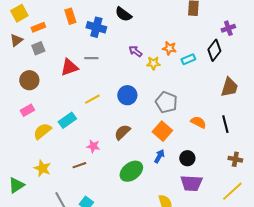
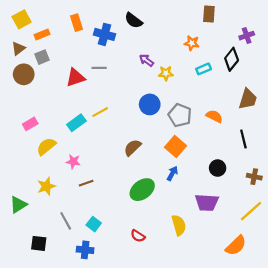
orange star: (169, 48) -> (192, 43), moved
brown circle: (29, 80) -> (24, 74), moved
blue circle: (127, 95) -> (150, 104), moved
cyan rectangle: (67, 120) -> (76, 123), moved
orange semicircle: (198, 122) -> (214, 116), moved
pink star: (93, 146) -> (73, 162), moved
black circle: (187, 158) -> (218, 168), moved
yellow star: (42, 168) -> (46, 186), turned 30

